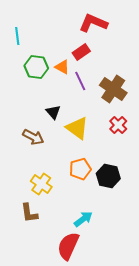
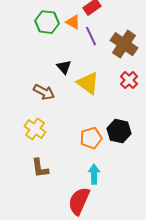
orange pentagon: (80, 169) -> (91, 138), moved
yellow cross: (41, 184) -> (35, 129), moved
cyan arrow: (83, 219) -> (94, 174), turned -54

